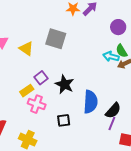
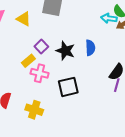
blue semicircle: (91, 102) -> (90, 48), moved, size x0.7
black square: (64, 120) -> (68, 87), size x1.5

